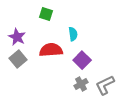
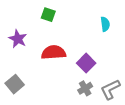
cyan semicircle: (73, 34) -> (105, 24), moved
gray square: (18, 59) -> (15, 84), moved

